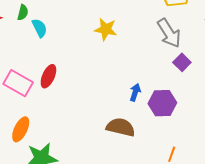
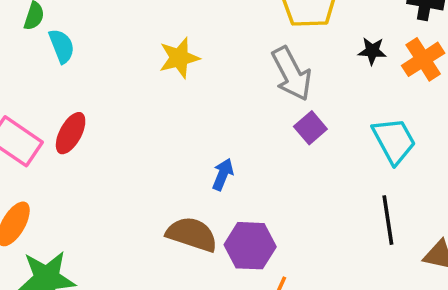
yellow star: (106, 29) -> (179, 58), turned -30
purple hexagon: (162, 103) -> (250, 246), moved

